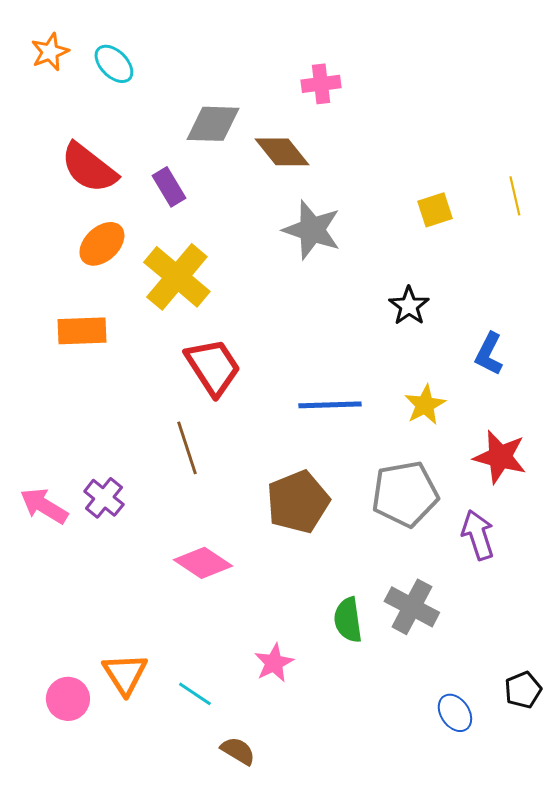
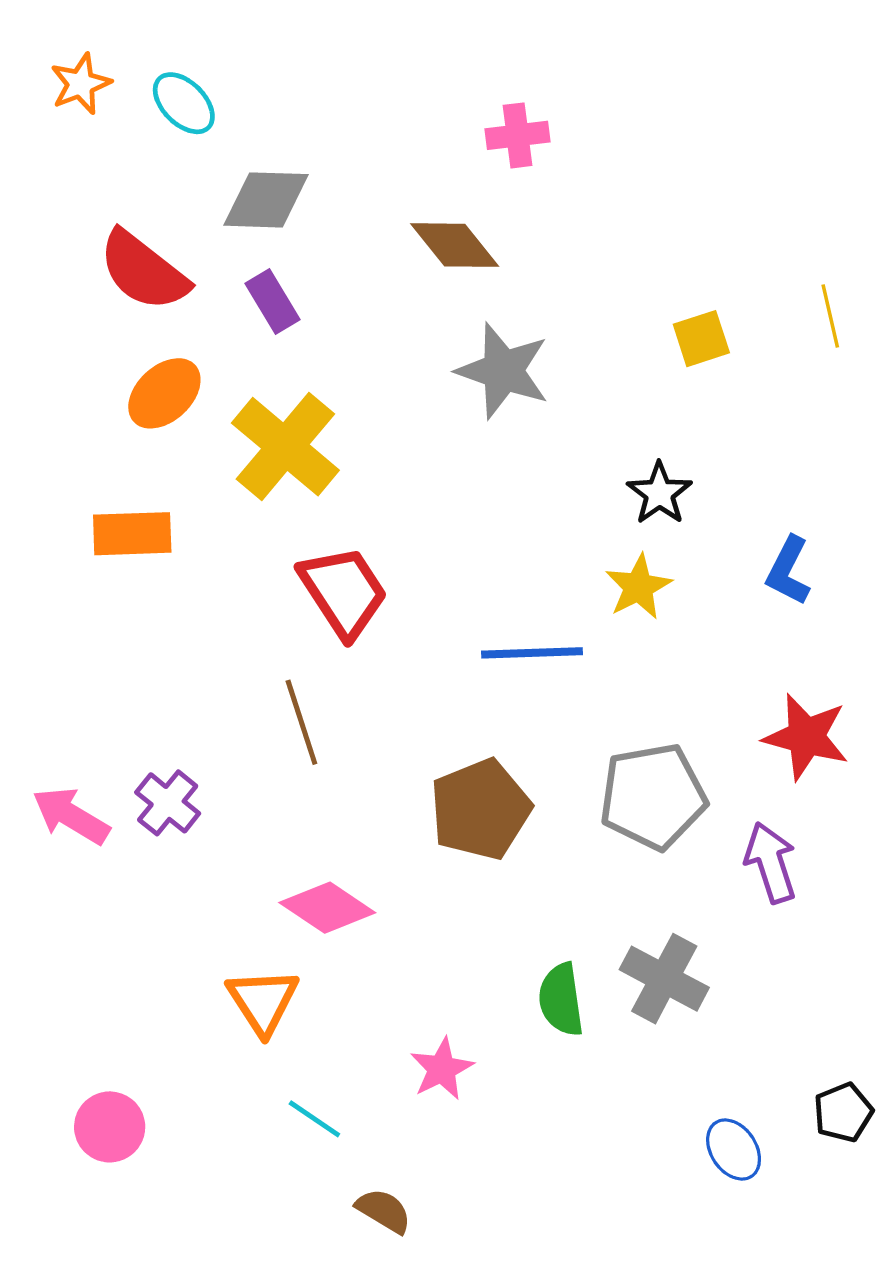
gray diamond: (213, 124) -> (266, 200), moved
yellow star: (425, 405) -> (638, 587), moved
orange triangle: (125, 674) -> (263, 1001), moved

